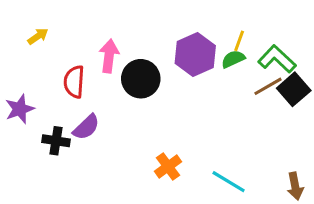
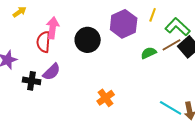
pink arrow: (109, 56) -> (53, 28), moved
green semicircle: (233, 59) -> (149, 53), moved
cyan line: (229, 182) -> (171, 108), moved

